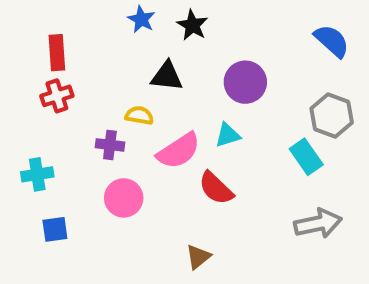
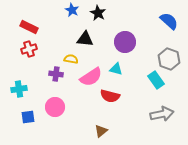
red rectangle: (57, 53) -> (29, 27), turned -60
cyan triangle: (228, 135) -> (116, 69), turned 32
red semicircle: (216, 188) -> (110, 96), turned -30
pink circle: (124, 198) -> (55, 107), moved

